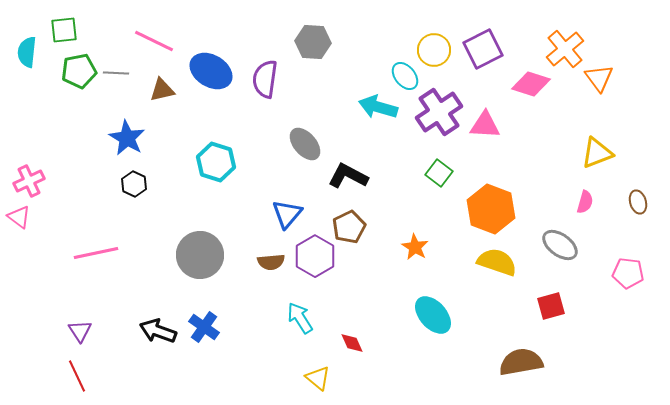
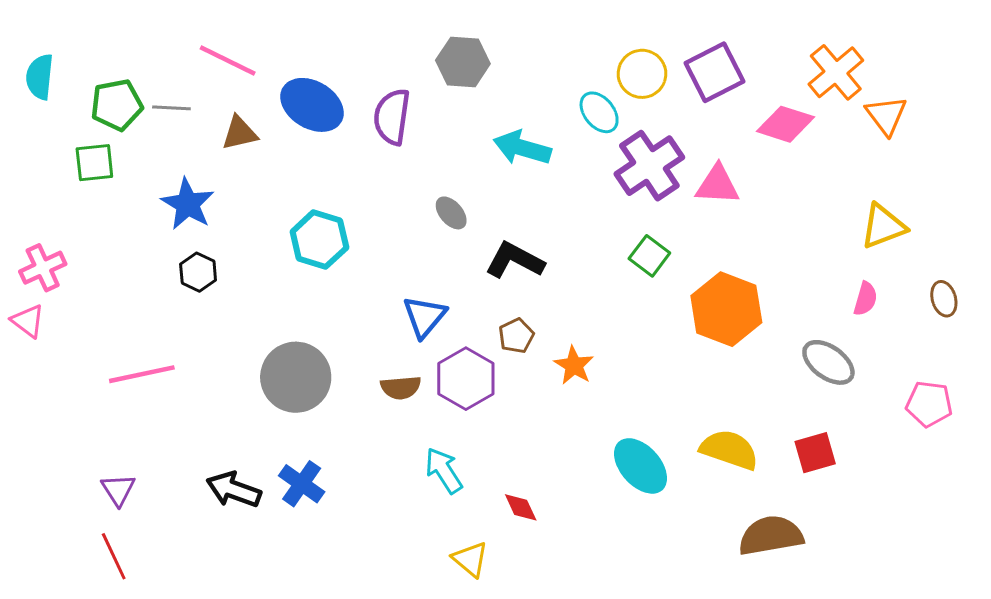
green square: (64, 30) -> (94, 163), moved
cyan arrow: (378, 107) -> (522, 148), moved
gray ellipse: (305, 144) -> (451, 213), size x0.7
brown pentagon: (349, 227) -> (516, 336), size x0.7
orange star: (415, 247) -> (574, 365), moved
yellow semicircle: (497, 262) -> (729, 450), moved

